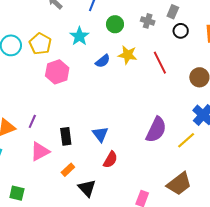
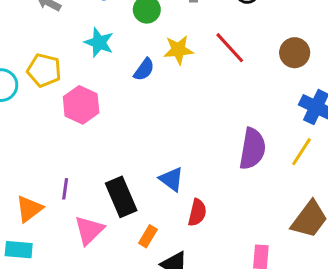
black rectangle: (66, 136) -> (121, 197), size x1.4
orange rectangle: (68, 170) -> (148, 236), moved

